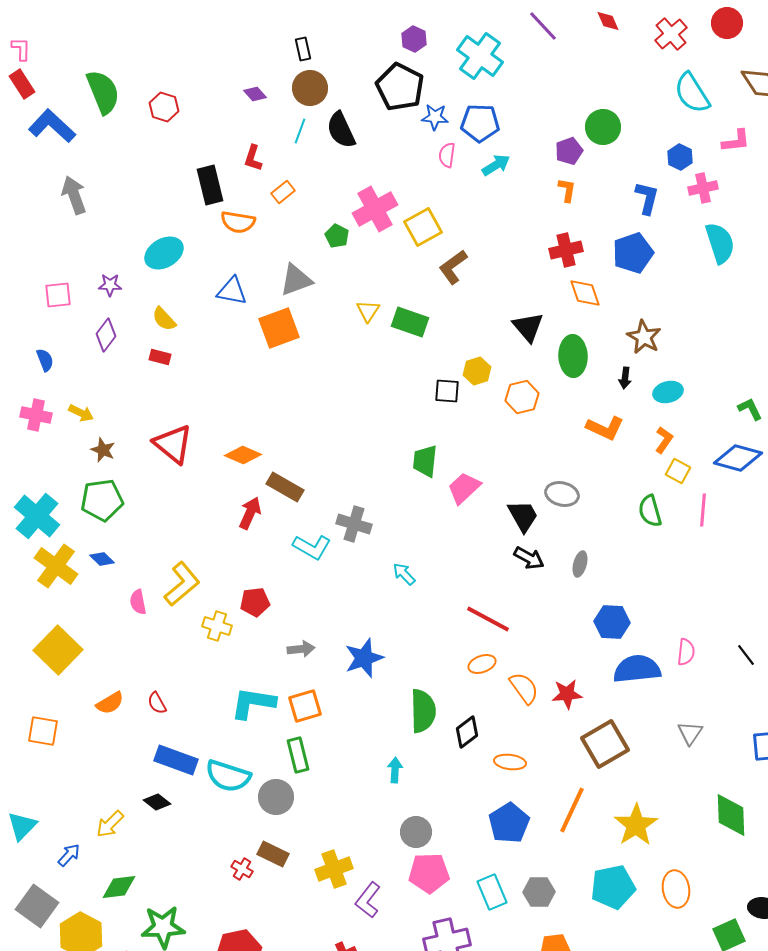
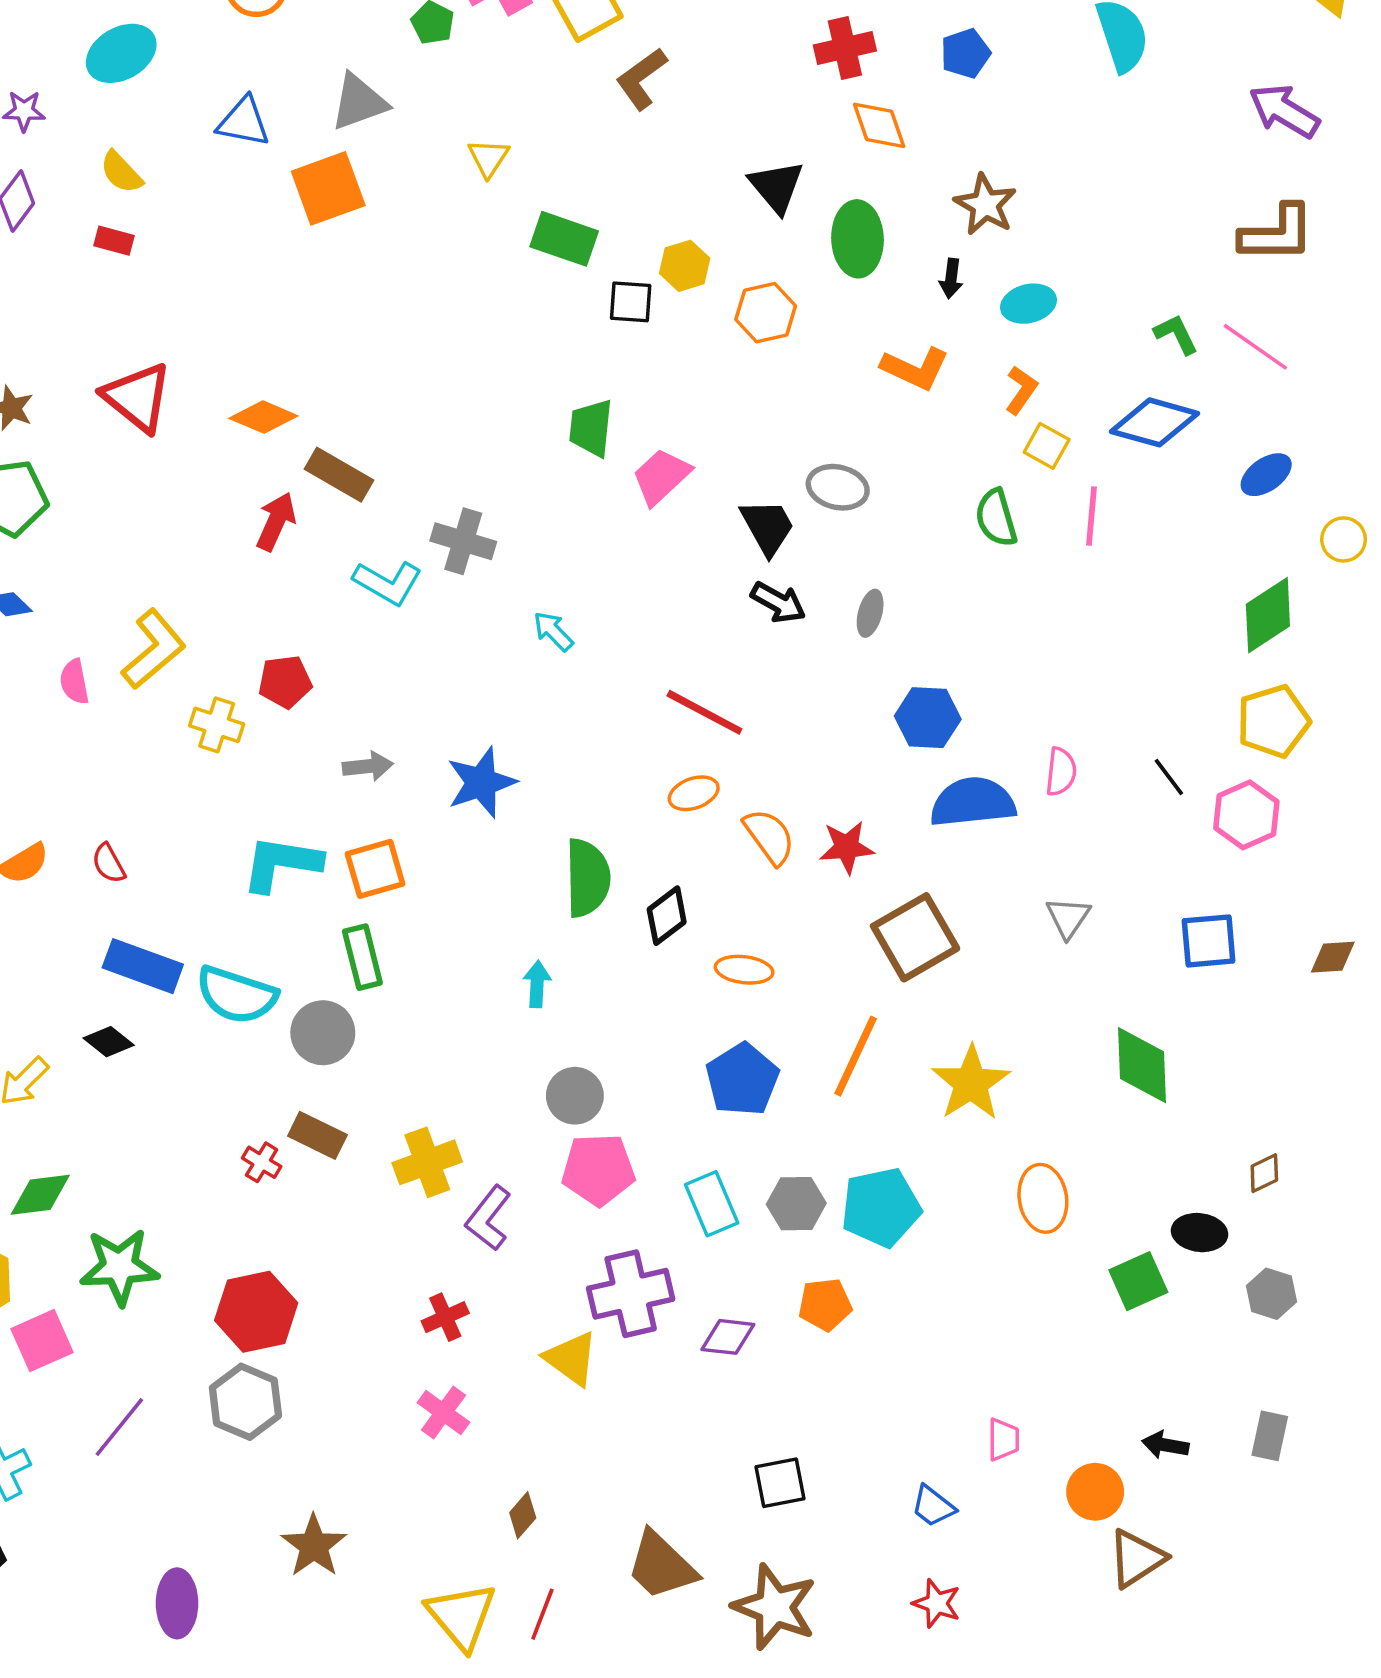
blue pentagon: (633, 253) -> (965, 53), size x0.7
green rectangle: (410, 322) -> (564, 239), moved
cyan pentagon: (613, 887) -> (881, 1207), moved

